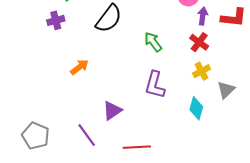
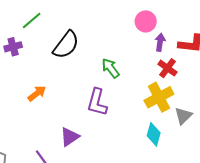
red cross: (199, 42) -> (167, 68), moved
yellow cross: (202, 71) -> (159, 97), size x1.6
purple L-shape: (155, 85) -> (97, 102), moved

